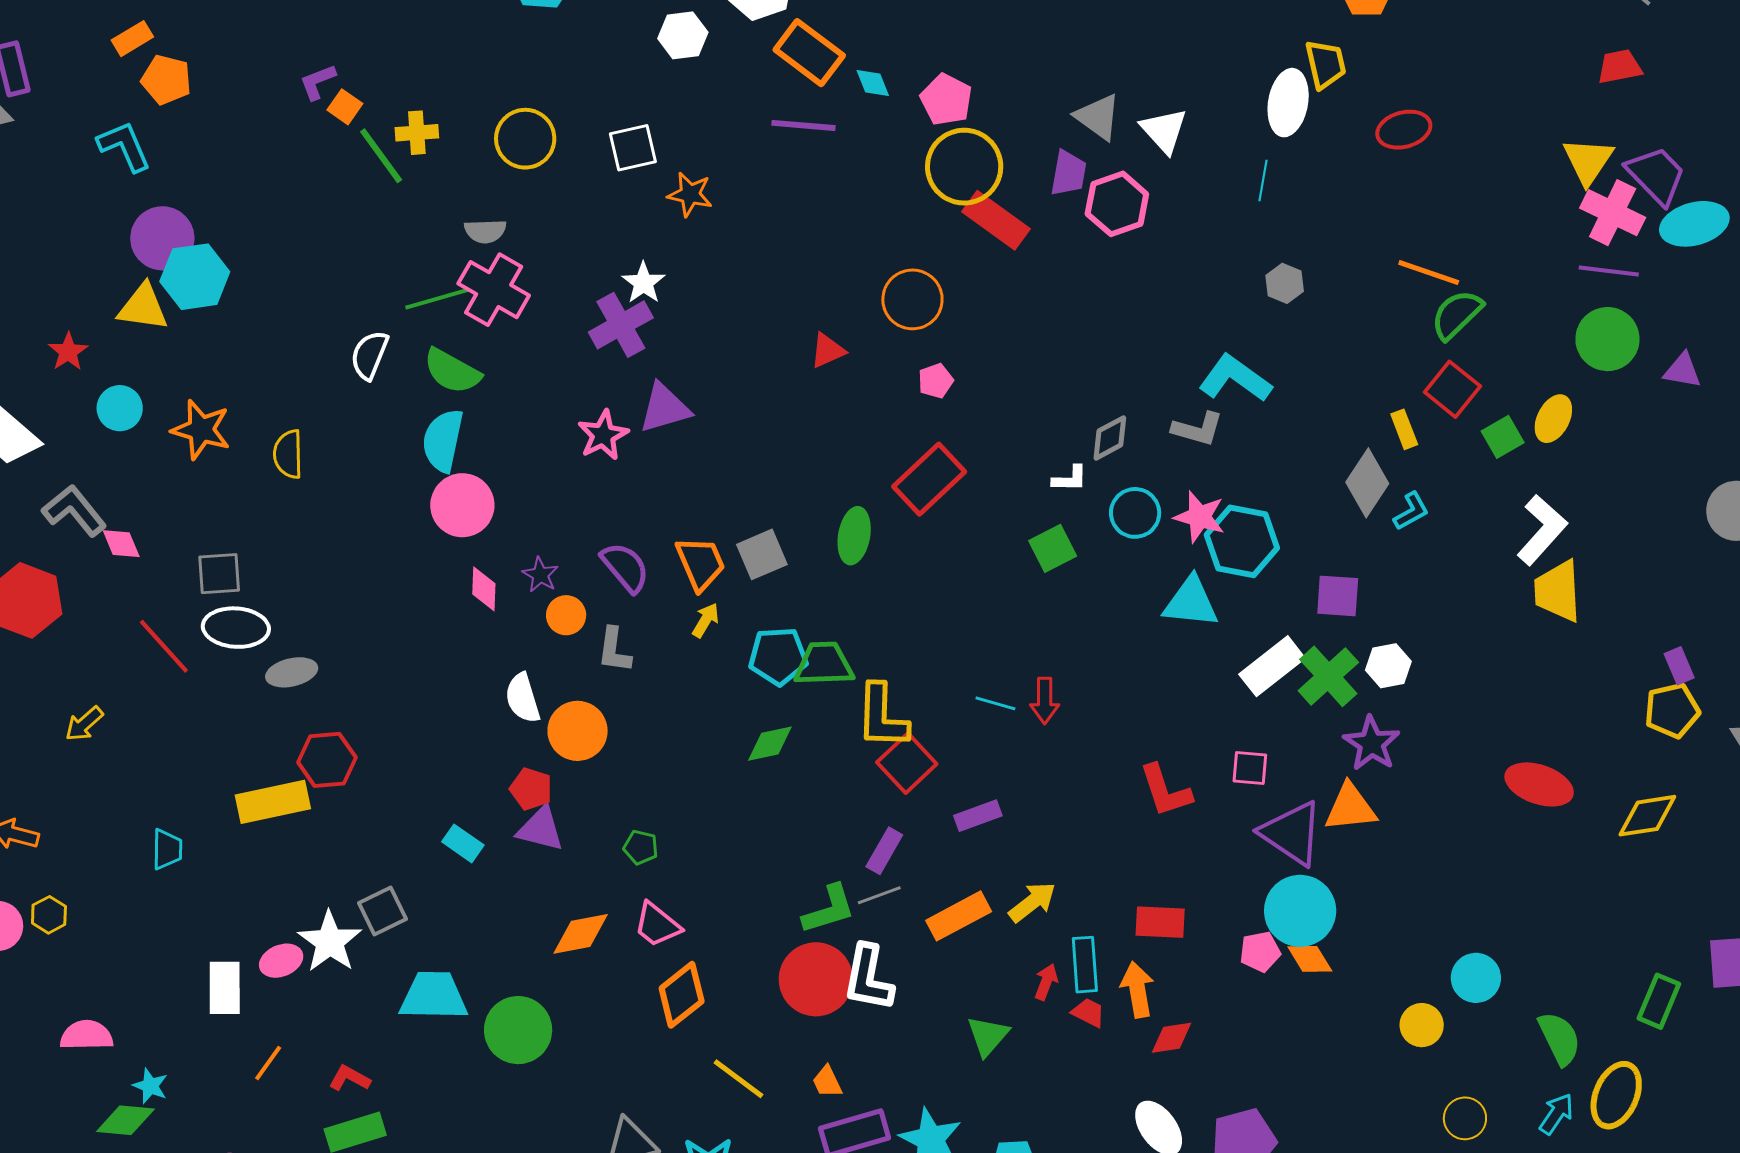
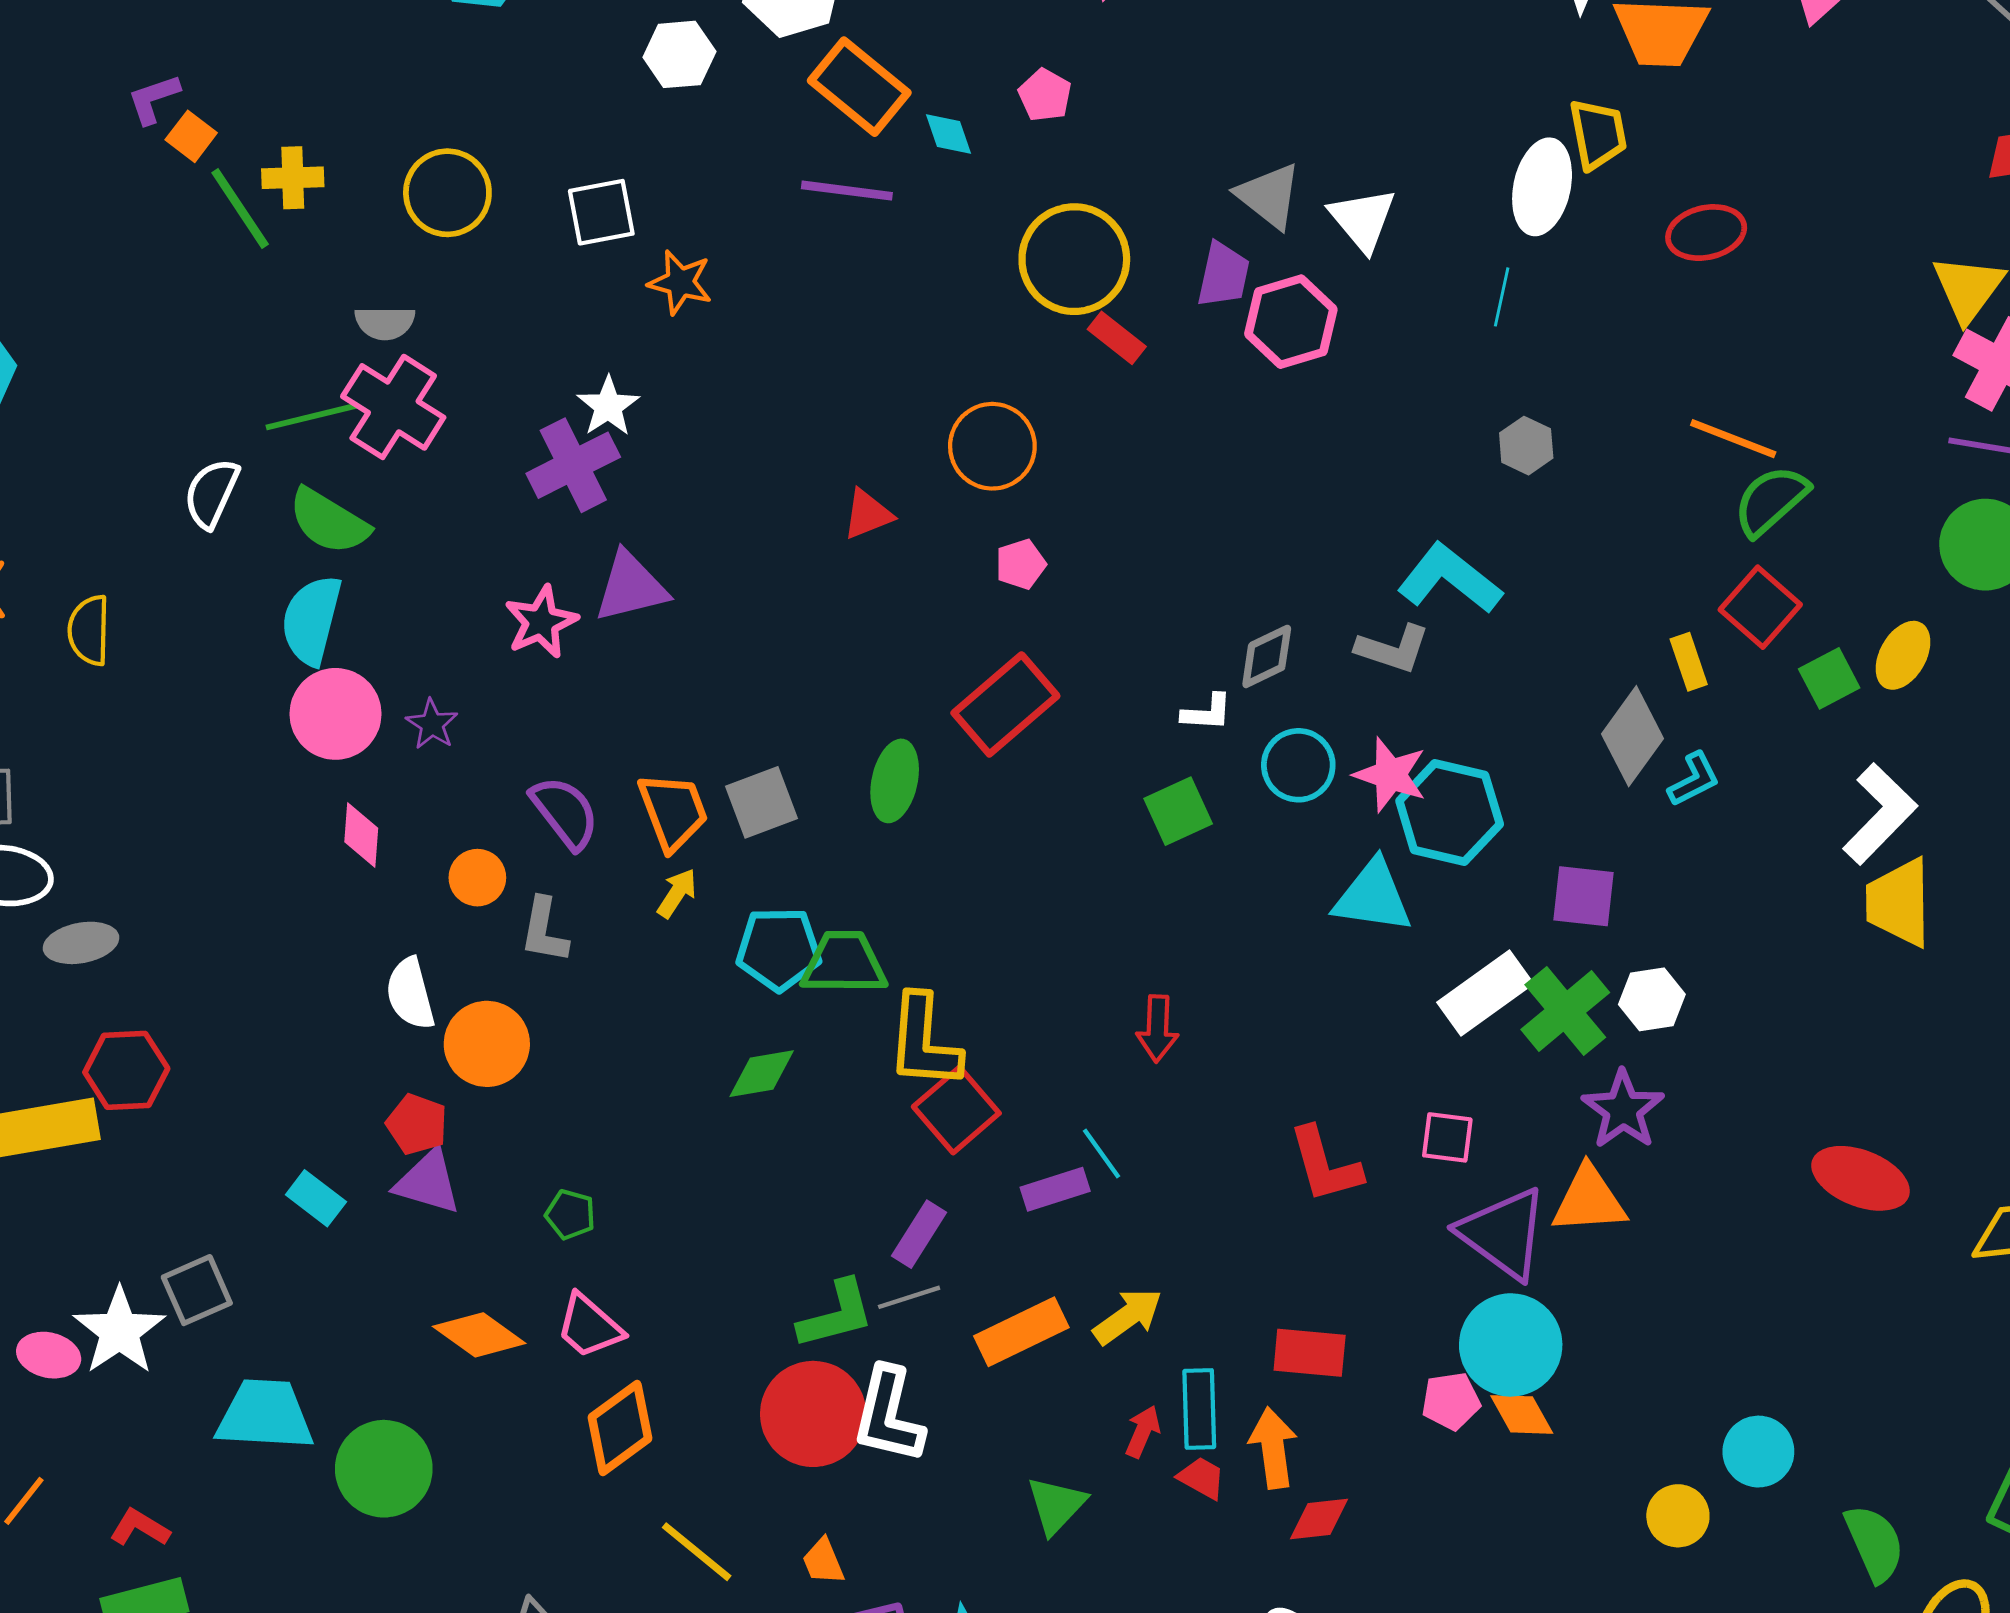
pink pentagon: (946, 100) -> (1045, 95), moved, size x0.7
red rectangle: (996, 220) -> (1117, 338), size x0.6
purple star: (540, 575) -> (432, 724), moved
cyan line: (995, 703) -> (1101, 1154), moved, turned 36
orange diamond: (581, 934) -> (479, 1335), turned 44
pink ellipse: (281, 961) -> (49, 1355), turned 33

